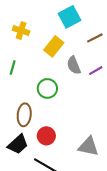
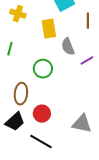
brown line: (95, 38) -> (88, 21), turned -63
yellow rectangle: (54, 46) -> (49, 29), turned -48
purple line: (96, 71) -> (87, 61), moved

